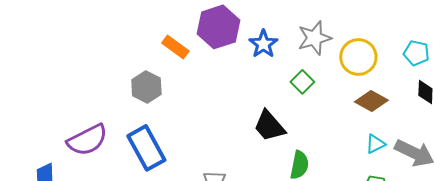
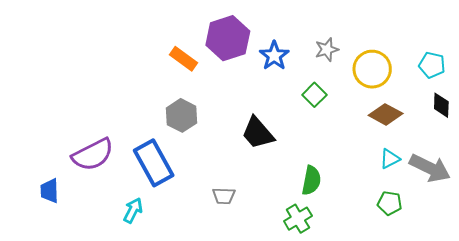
gray star: (314, 38) -> (327, 49), size x0.7
gray hexagon: (146, 87) -> (181, 115), moved
black trapezoid: (269, 126) -> (258, 133), moved

